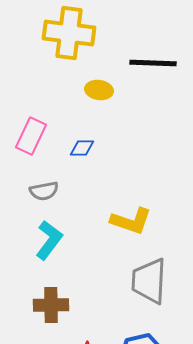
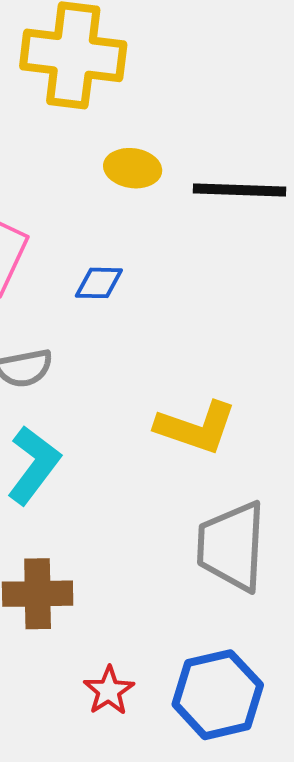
black line: (153, 63) -> (239, 190), moved

